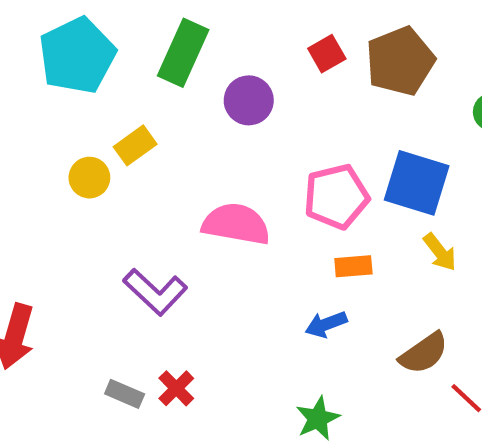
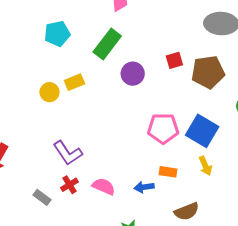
cyan pentagon: (77, 56) -> (57, 34), size x0.7
pink semicircle: (236, 224) -> (104, 186), moved, size x0.7
orange rectangle: (353, 266) -> (168, 172), moved
red cross: (176, 388) -> (69, 185), moved

